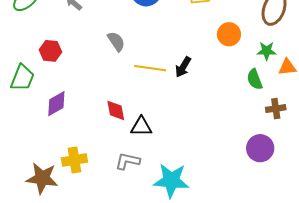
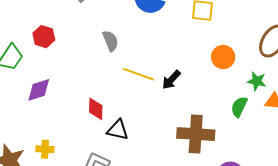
green semicircle: (255, 79) -> (239, 107), turned 35
brown cross: (276, 109) -> (196, 134), moved, size x1.8
yellow cross: (74, 160) -> (45, 149), size x0.7

